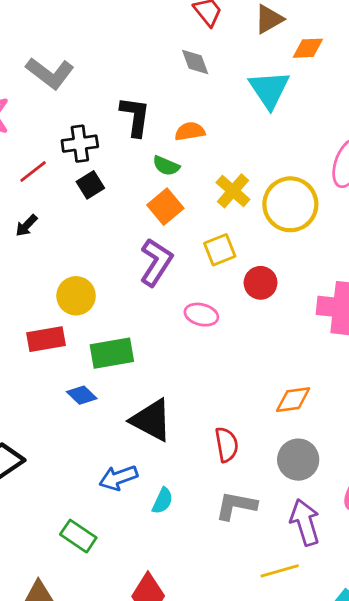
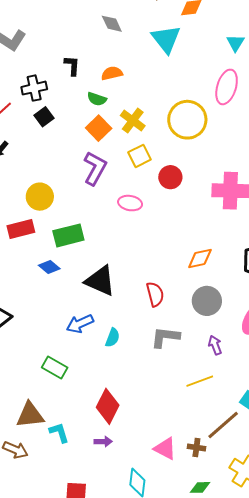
black L-shape: (135, 116) -> (72, 66), size x0.7
yellow cross: (233, 191) -> (133, 121), moved
purple arrow: (305, 522) -> (215, 345), size x0.6

